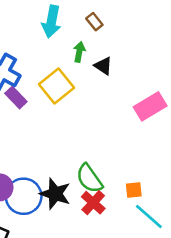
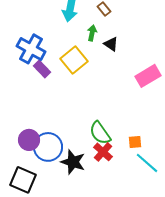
black star: (55, 194) -> (73, 162), moved

